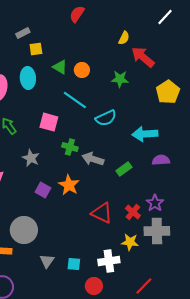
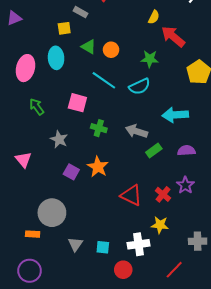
gray rectangle: (23, 33) -> (80, 12), moved, turned 56
cyan semicircle: (106, 118) -> (140, 86), moved
gray arrow: (93, 159) -> (136, 131), moved
purple semicircle: (161, 160) -> (186, 151), moved
gray cross: (157, 231) -> (198, 241), moved, size x0.7

